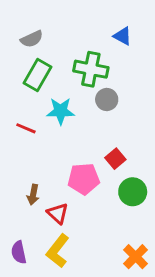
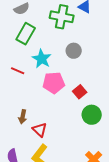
green cross: (91, 69) -> (62, 17), moved
cyan star: (61, 111) -> (42, 59), turned 30
pink pentagon: (84, 179) -> (54, 83), moved

